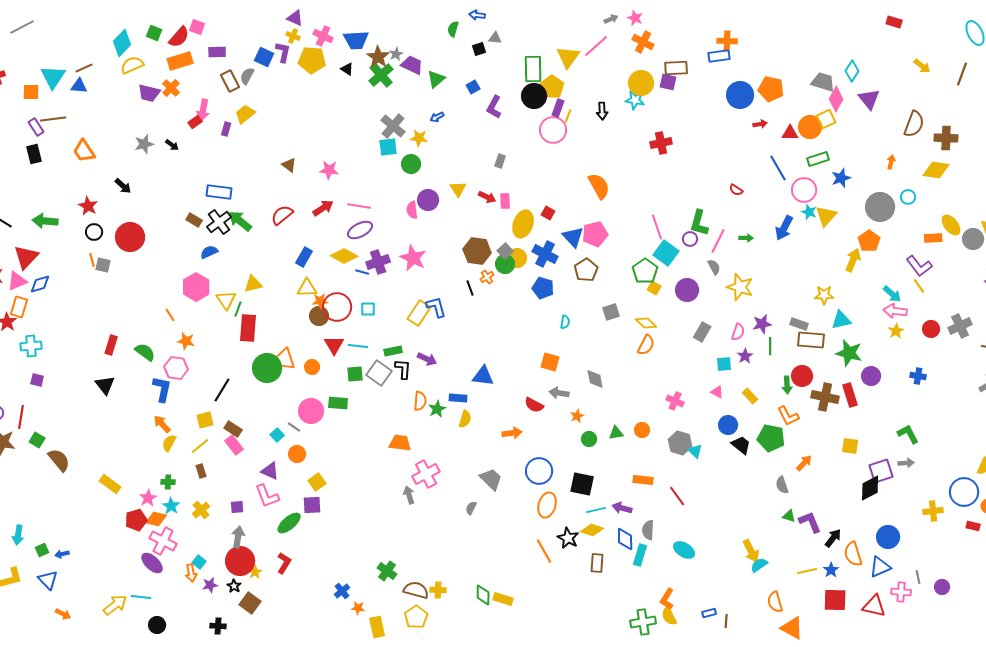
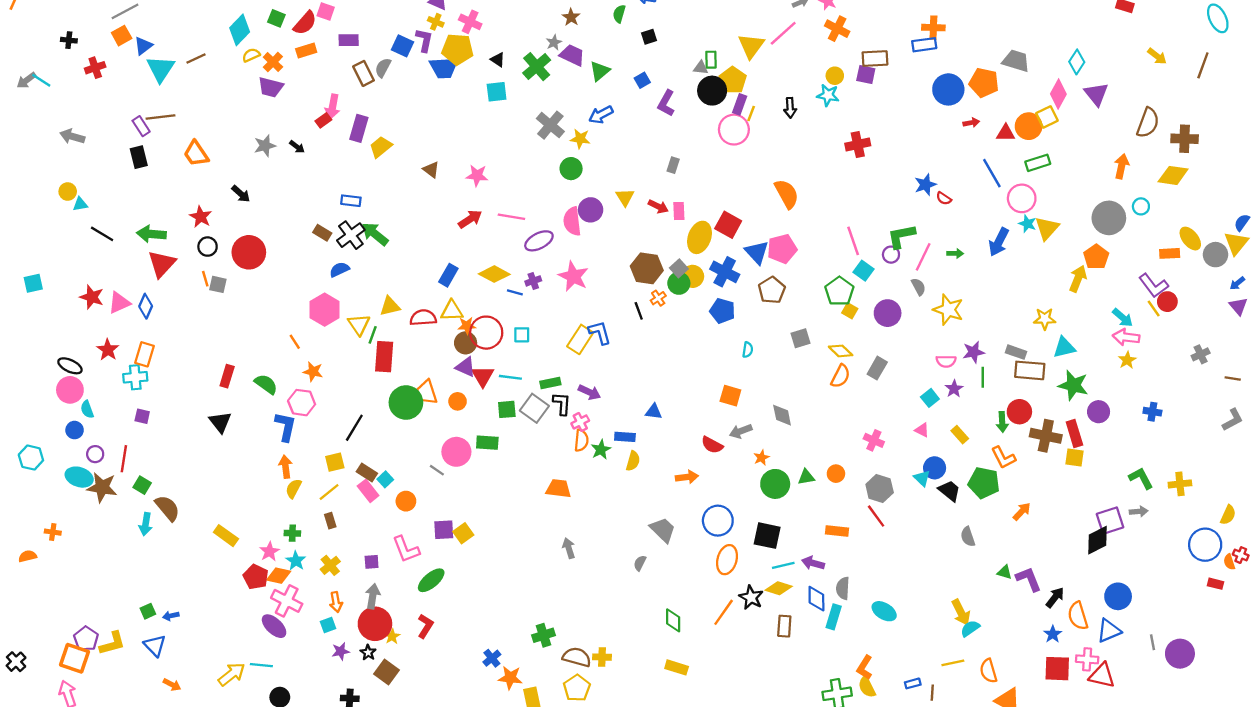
gray triangle: (495, 38) -> (701, 68), moved
blue trapezoid: (356, 40) -> (444, 68), moved
brown star: (378, 57) -> (571, 17), moved, size x0.7
orange rectangle: (180, 61) -> (306, 50), size x0.7
yellow semicircle: (132, 65) -> (251, 55), size x0.7
green rectangle: (533, 69) -> (711, 60), size x0.6
gray trapezoid: (823, 82) -> (1016, 61), moved
yellow circle: (641, 83) -> (835, 76), size x0.6
blue triangle: (79, 86) -> (143, 46), moved, turned -42
orange cross: (171, 88) -> (273, 62), moved
orange square: (31, 92) -> (122, 36), moved, turned -30
yellow trapezoid: (245, 114) -> (381, 147), moved
blue arrow: (437, 117) -> (601, 115), size x1.5
purple rectangle: (226, 129) -> (359, 128), size x1.6
cyan square: (388, 147) -> (497, 92), moved
orange arrow: (891, 162) -> (1121, 166), size x1.5
blue star: (841, 178) -> (925, 185), moved
blue rectangle: (219, 192) -> (351, 201), size x0.7
pink semicircle: (412, 210) -> (572, 221), size x1.4
red square: (548, 213) -> (728, 225), size x1.6
red semicircle: (282, 215) -> (423, 318), moved, turned 35
green L-shape: (699, 223) -> (901, 236), turned 64
purple ellipse: (360, 230) -> (539, 241), moved
cyan square: (666, 253) -> (863, 271), size x0.7
red triangle: (26, 257) -> (162, 264), moved
purple cross: (378, 262) -> (533, 281), size x0.6
blue diamond: (40, 284) -> (146, 306), turned -50
orange rectangle: (19, 307) -> (144, 354), moved
gray cross: (960, 326) -> (1201, 354), size x0.7
red circle: (931, 329) -> (1167, 302), moved
gray rectangle: (702, 332) -> (877, 368), moved
pink semicircle: (738, 332) -> (946, 361), turned 72
cyan square: (724, 364) -> (930, 398), turned -35
blue triangle: (483, 376) -> (654, 412), size x0.7
gray arrow: (559, 393) -> (741, 431), turned -30
orange arrow: (162, 424) -> (286, 467), turned 36
cyan square: (277, 435) -> (385, 479), moved
green circle: (589, 439) -> (775, 484), size x1.6
yellow square: (850, 446) -> (1074, 458), moved
cyan triangle: (695, 451) -> (922, 478), moved
orange circle: (297, 454) -> (406, 501), moved
purple triangle: (270, 471) -> (466, 367), moved
pink cross: (426, 474) -> (580, 422), moved, size x0.6
gray semicircle: (782, 485) -> (968, 537), moved
red line: (677, 496) -> (876, 516), moved
purple square: (312, 505) -> (444, 530), moved
yellow cross: (933, 511) -> (1180, 484), moved
red pentagon: (136, 520) -> (256, 577), turned -30
cyan arrow: (18, 535) -> (146, 524), moved
orange line: (544, 551) -> (724, 612), turned 65
cyan square: (199, 562) -> (328, 625), turned 32
green cross: (387, 571) -> (544, 635), turned 36
yellow line: (807, 571) -> (953, 663), moved
orange arrow: (191, 573) -> (336, 602), moved
purple circle: (942, 587) -> (1180, 654), size x1.6
pink cross: (901, 592) -> (1087, 659), moved
green diamond: (483, 595) -> (673, 620), moved
orange star: (358, 608) -> (510, 678), size x1.5

